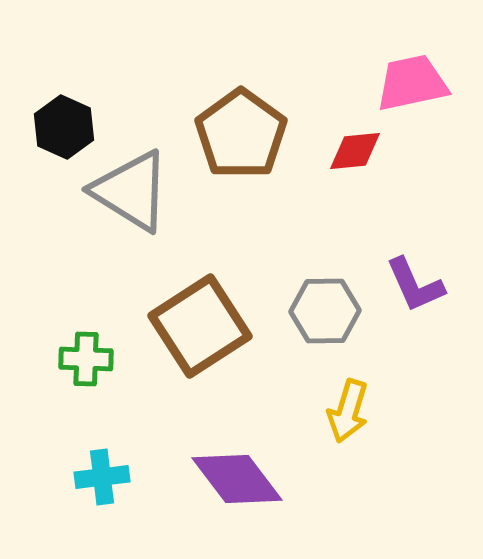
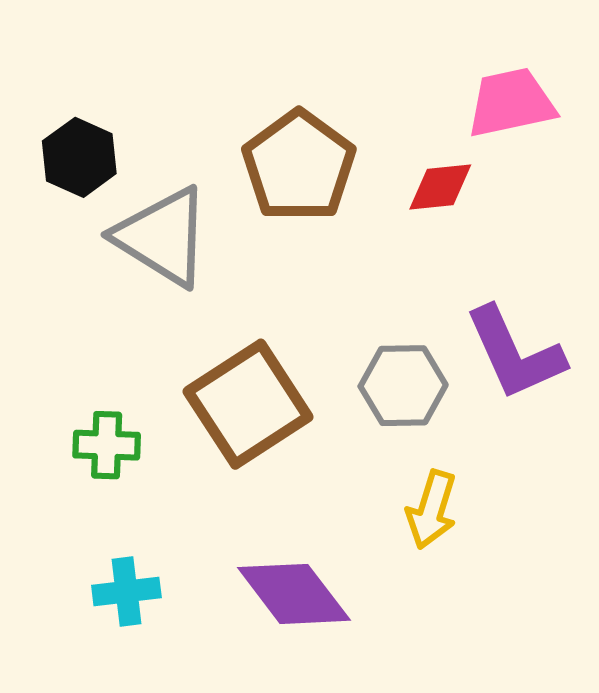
purple L-shape: (415, 285) -> (515, 353), size x1.4

